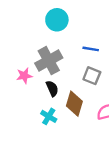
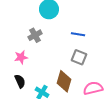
gray cross: (49, 61) -> (35, 35), moved, size x0.6
black semicircle: (52, 88) -> (20, 81), moved

